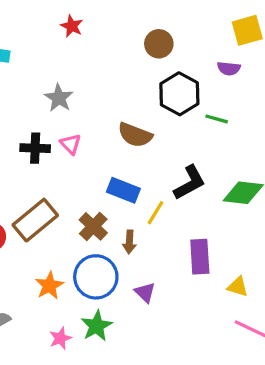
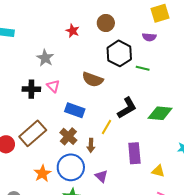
red star: (72, 26) -> (73, 31), moved
blue rectangle: (123, 190) -> (75, 110), moved

